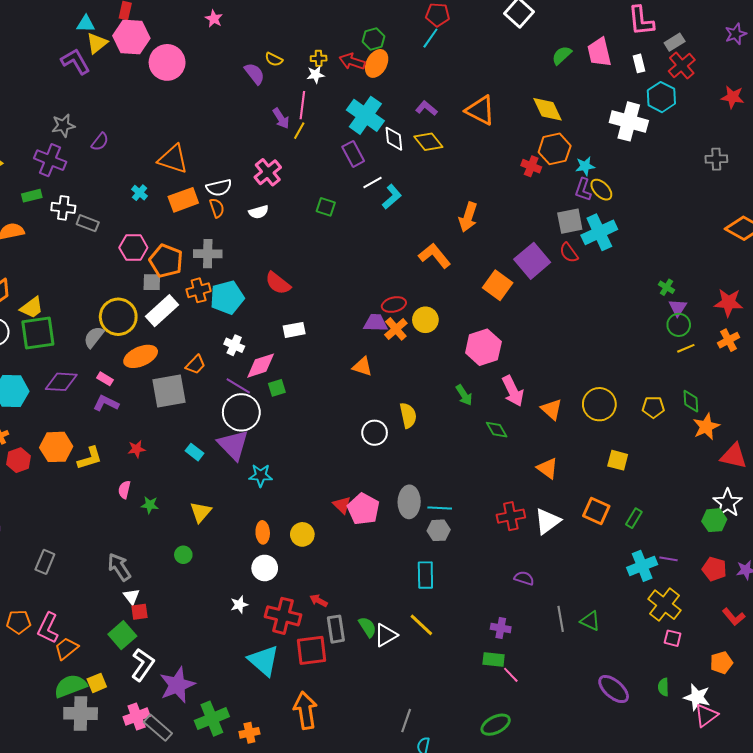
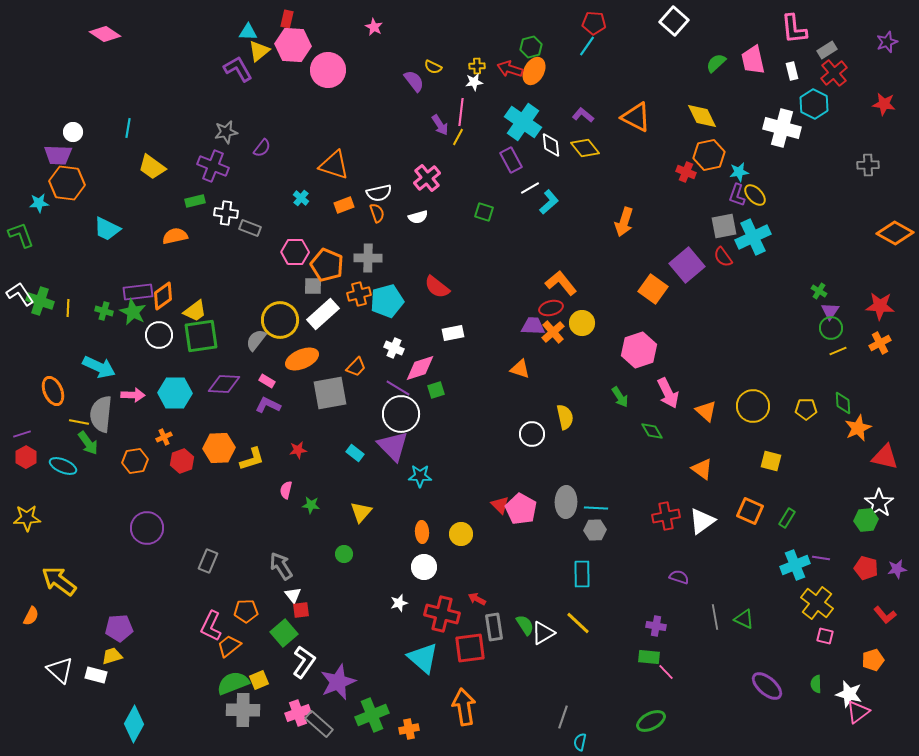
orange rectangle: (183, 200) -> (344, 205), size x0.7
orange L-shape: (435, 256) -> (561, 283), moved
orange pentagon: (19, 622) -> (246, 611), moved

